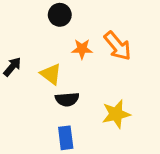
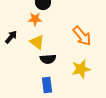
orange arrow: (118, 46) -> (82, 36), moved
orange star: (82, 49) -> (35, 19), moved

